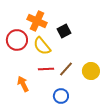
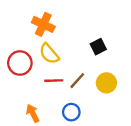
black square: (64, 31) -> (98, 47), moved
red circle: (17, 40) -> (20, 63), moved
orange arrow: (23, 84) -> (33, 113), moved

